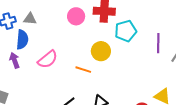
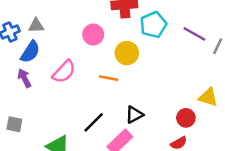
pink circle: (76, 16) -> (93, 34), moved
blue semicircle: (22, 40) -> (30, 52), turned 36
purple line: (158, 43) -> (194, 34), turned -54

